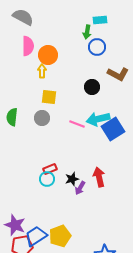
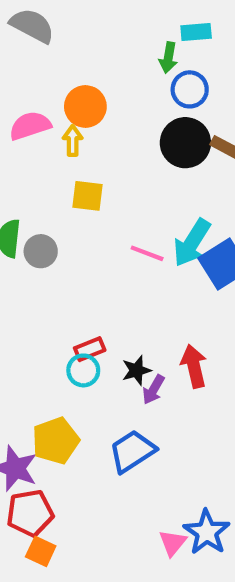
pink semicircle: (28, 46) -> (30, 126), moved, turned -108
black circle: (92, 87) -> (185, 143), moved, size x1.5
gray circle: (42, 118) -> (41, 251), moved
cyan arrow: (98, 119) -> (192, 243), turned -45
blue trapezoid: (36, 236) -> (132, 451), moved
yellow pentagon: (60, 236) -> (56, 441), moved

